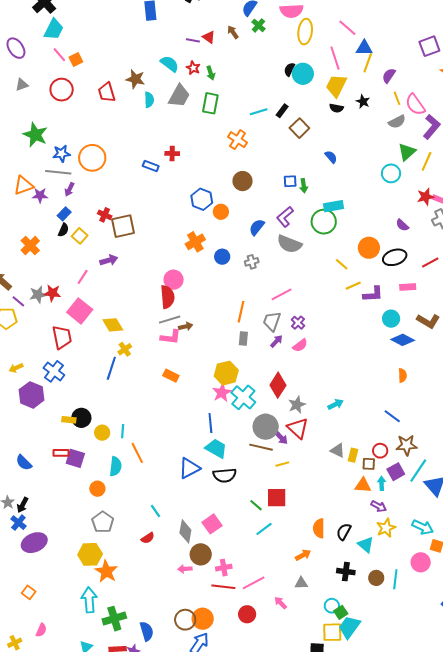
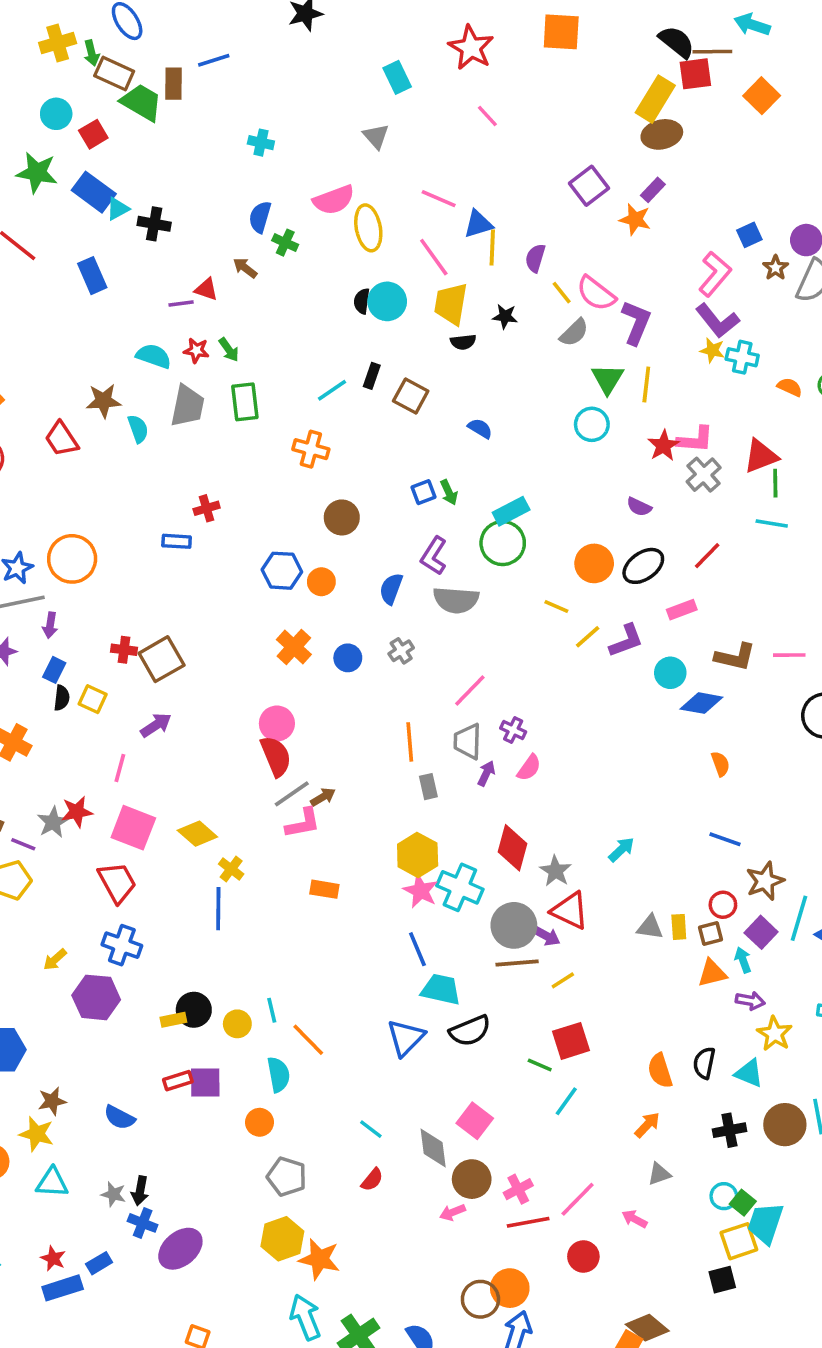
brown circle: (376, 578) -> (785, 1125), size x1.5

